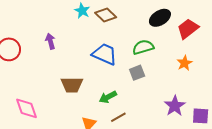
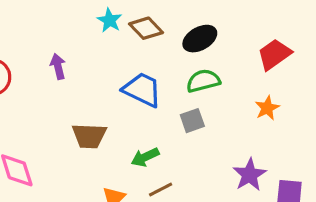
black ellipse: (160, 18) -> (200, 39), moved

